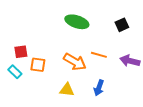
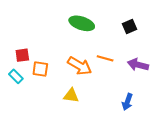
blue arrow: (99, 88) -> (127, 102), moved

